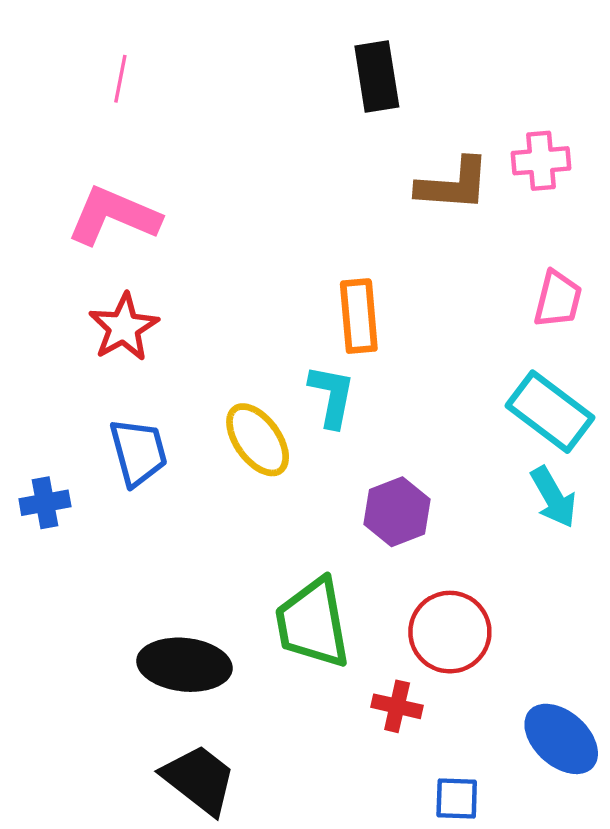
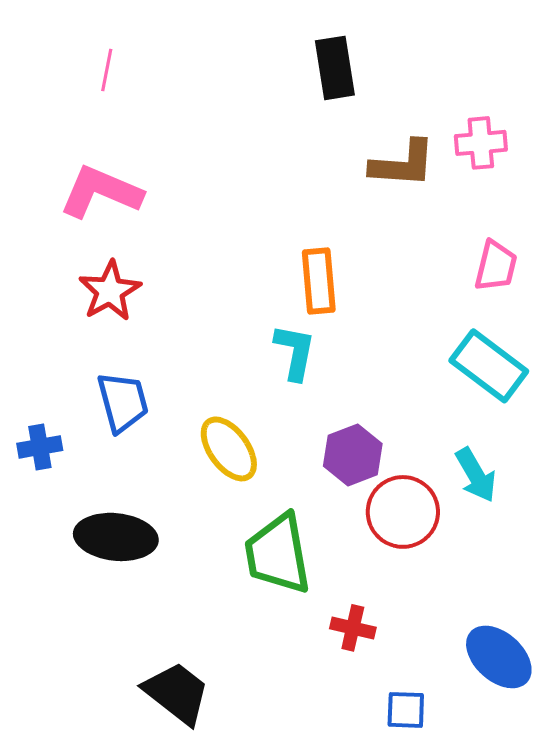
yellow ellipse: (258, 440) -> (229, 449), moved
cyan arrow: (553, 497) -> (476, 475), moved
red circle: (450, 632) -> (403, 512), moved
black ellipse: (184, 665) -> (116, 537), moved

